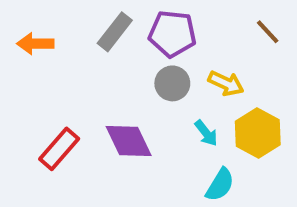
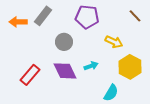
gray rectangle: (115, 32) -> (43, 16), moved
gray circle: (172, 83) -> (64, 42), moved
cyan arrow: (206, 133) -> (91, 66), moved, turned -72

